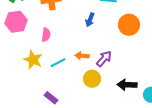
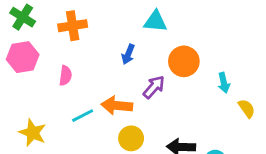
orange arrow: (82, 56) -> (117, 106), size x1.5
purple arrow: (104, 59) -> (154, 87), moved
yellow star: (33, 60) -> (33, 133), moved

